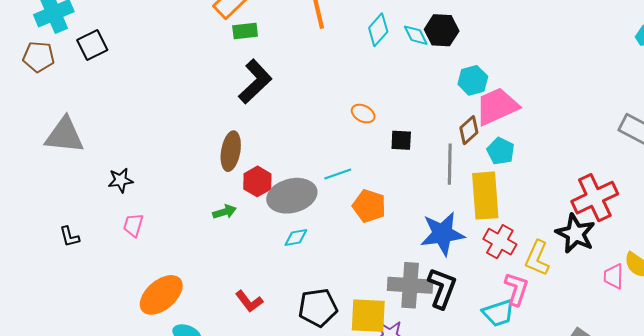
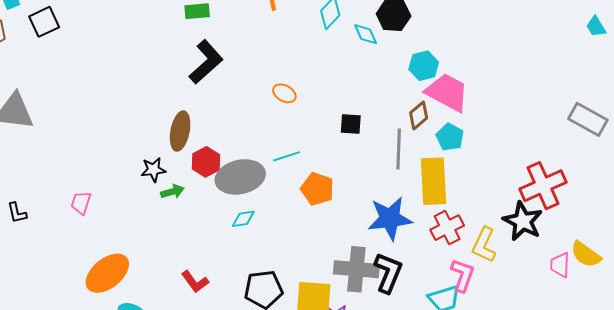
cyan diamond: (416, 35) -> (366, 34), moved
pink trapezoid: (497, 106) -> (447, 92), turned 51
orange ellipse: (363, 114) -> (284, 93), moved
black star: (120, 180) -> (153, 170), moved
red cross: (500, 242) -> (447, 228), turned 32

